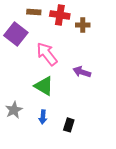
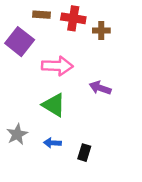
pink arrow: (47, 54) -> (57, 66), turned 130
blue arrow: (43, 117) -> (53, 143), turned 88

